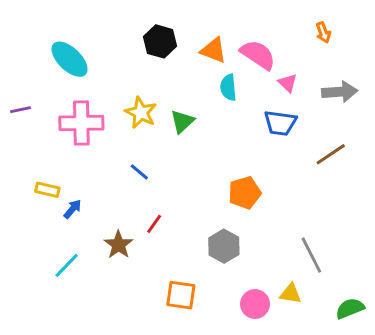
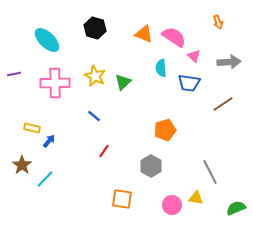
black hexagon: (160, 41) -> (95, 28), moved
cyan semicircle: (228, 87) -> (161, 68), moved
brown star: (119, 245) -> (22, 165), moved

